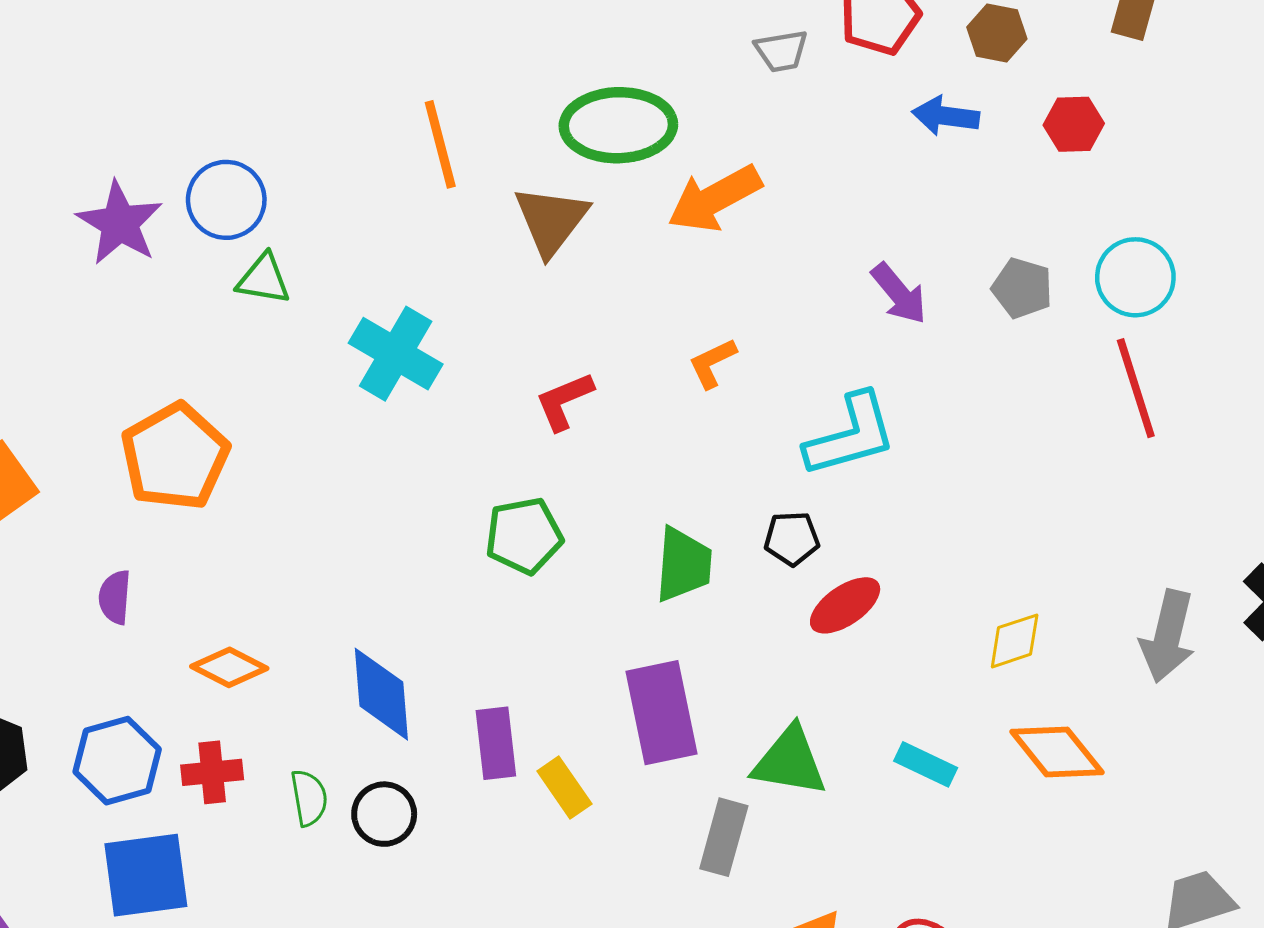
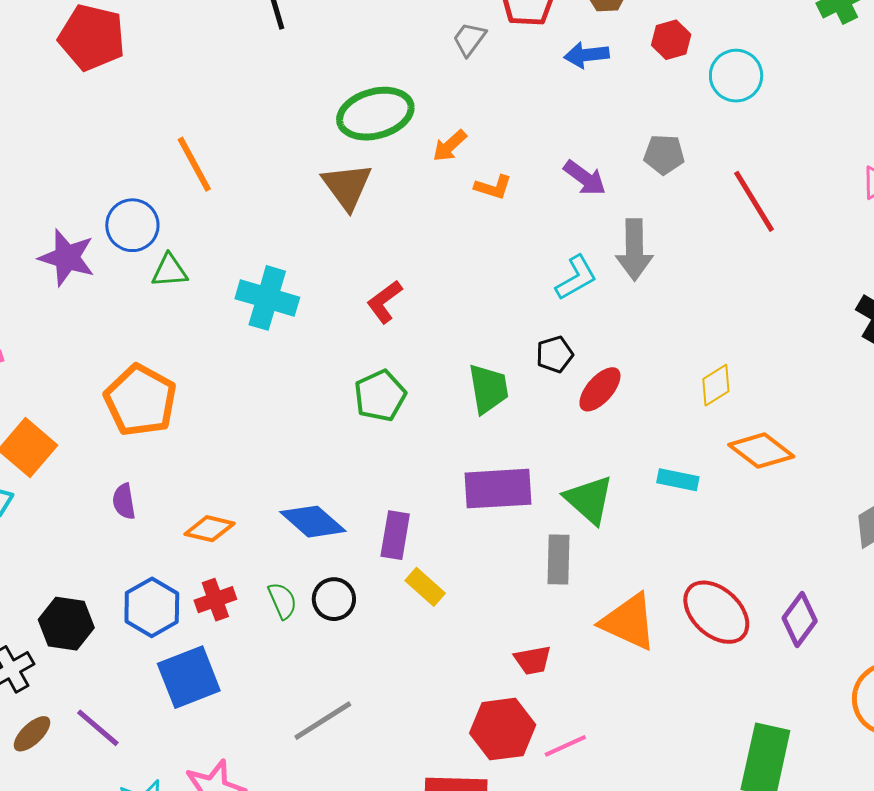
gray trapezoid: (781, 51) -> (469, 39), turned 150
orange line: (440, 144) -> (194, 164), moved
orange arrow: (715, 198) -> (450, 146), size x0.6
cyan circle: (1135, 277) -> (736, 76), moved
orange L-shape: (712, 363) -> (493, 187), moved, turned -123
cyan L-shape: (851, 435) -> (576, 278), size x0.7
gray arrow: (1168, 636) -> (634, 250), moved
blue diamond: (381, 694) -> (313, 522), turned -30
purple rectangle: (662, 713) -> (498, 489), turned -68
purple rectangle: (496, 743) -> (395, 535), turned 30
green triangle: (790, 761) -> (589, 500), turned 46
yellow rectangle: (564, 788) -> (425, 587), moved

